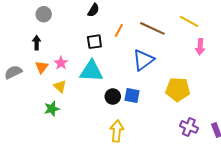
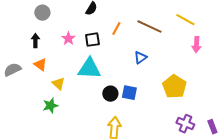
blue triangle: (143, 60) -> (140, 58), size x0.6
pink star: (61, 63) -> (68, 39), moved
orange triangle: (42, 67) -> (40, 65), turned -32
yellow pentagon: (178, 89) -> (174, 87), turned 30

